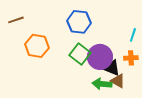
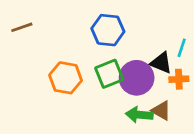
orange hexagon: (37, 46) -> (66, 78), moved
green square: (80, 54) -> (109, 74), turned 30
black triangle: (112, 68) -> (161, 63), moved

